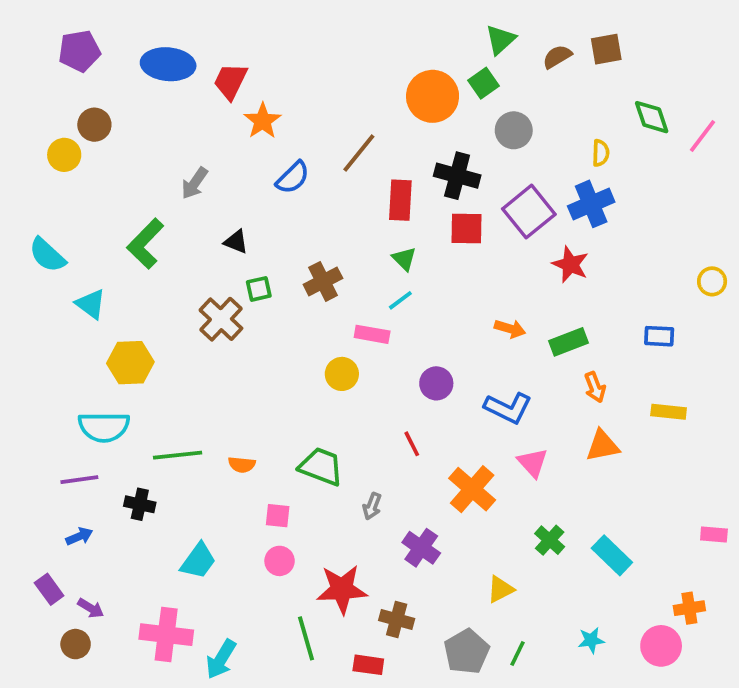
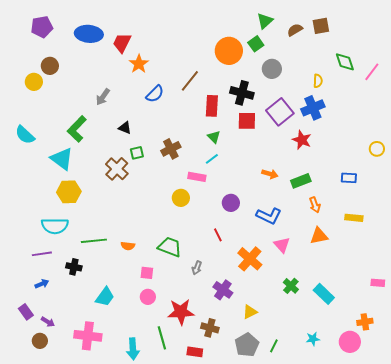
cyan triangle: (91, 304) -> (62, 159), moved, size x1.4
yellow triangle: (501, 589) -> (250, 312), moved
cyan arrow: (221, 659) -> (133, 349), moved, turned -35

